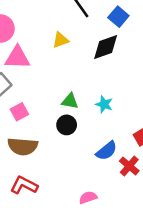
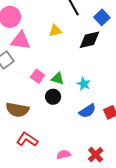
pink square: (19, 112) -> (37, 76), moved, turned -32
blue semicircle: (106, 151) -> (87, 111), moved
red cross: (129, 166) -> (96, 155), moved
red L-shape: (24, 185) -> (27, 139), moved

